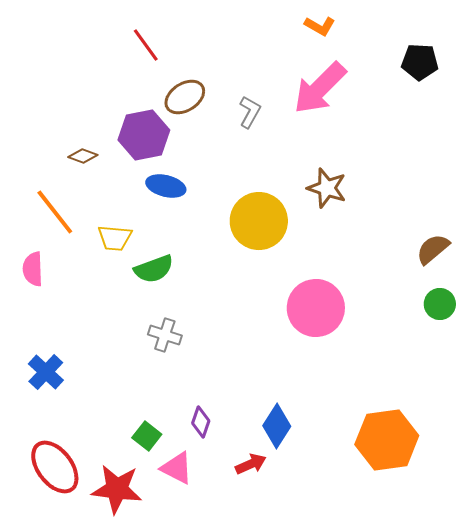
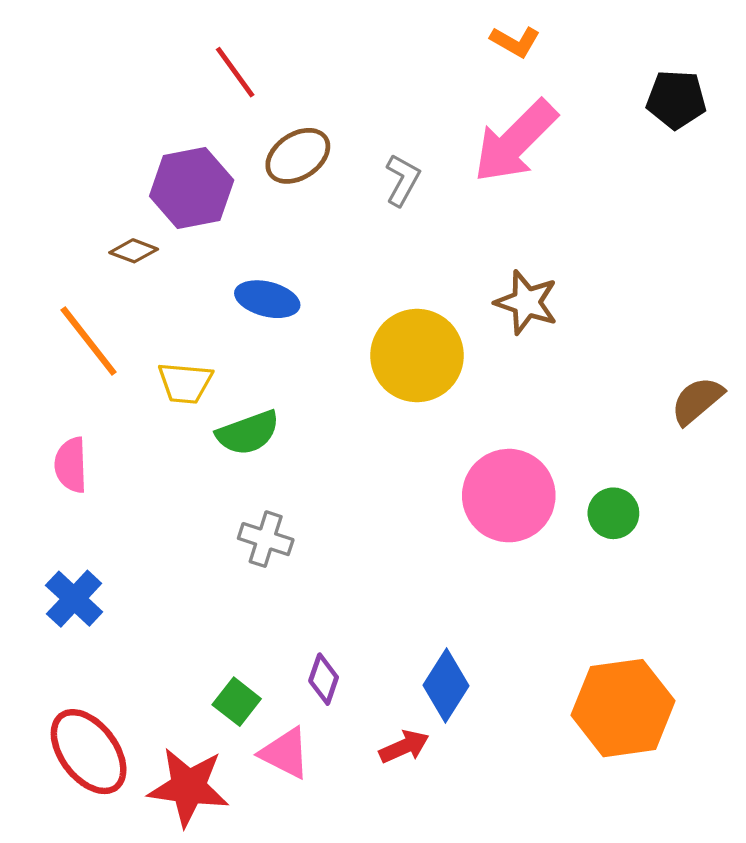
purple hexagon: (144, 135) -> (192, 188), moved
pink semicircle: (33, 269) -> (71, 465), moved
green circle: (440, 304) -> (613, 513), moved

